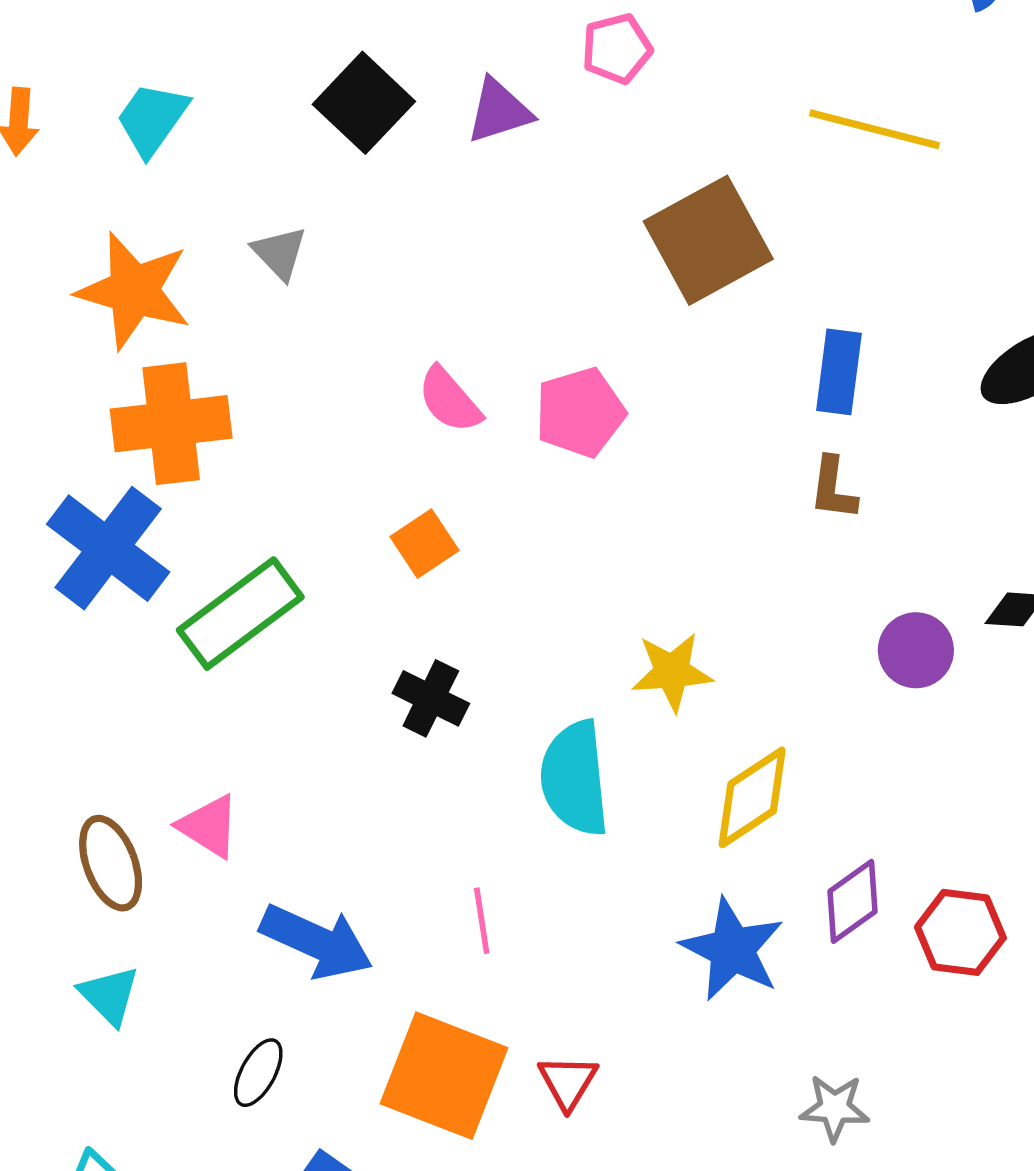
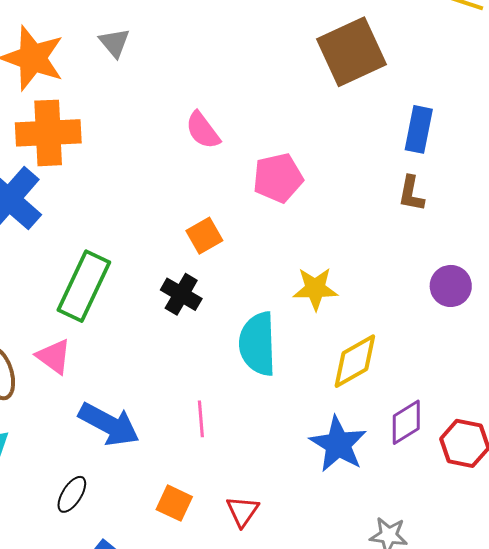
pink pentagon: (580, 412) -> (278, 178), moved
orange square: (425, 544) -> (204, 236), moved
green rectangle: (240, 614) -> (84, 286), moved, turned -32
orange square: (444, 1076) -> (174, 503), size x0.5

